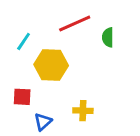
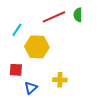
green semicircle: (108, 37) -> (78, 15), moved

